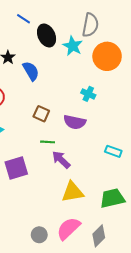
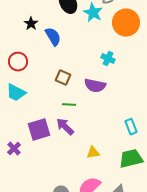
cyan rectangle: (113, 151) -> (131, 127), moved, turned 49
purple arrow: (61, 160) -> (65, 127), moved
yellow triangle: (73, 192) -> (93, 153), size x0.6

